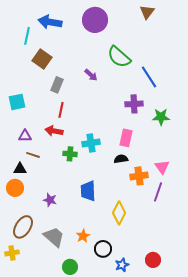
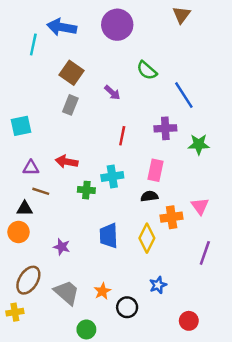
green semicircle: (119, 57) -> (147, 70), size x0.7
brown square: (42, 59) -> (72, 73), moved
red line: (61, 110) -> (122, 136), moved
purple line: (158, 192) -> (205, 253), moved
yellow diamond: (119, 213) -> (147, 238), moved
blue star: (122, 265) -> (158, 285), moved

